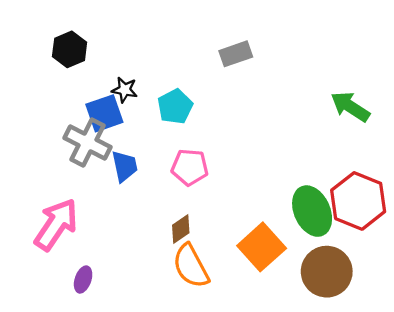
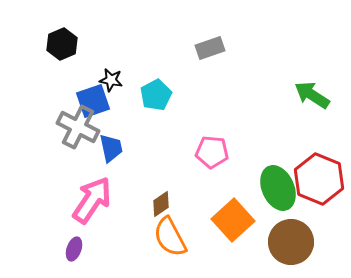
pink pentagon: (190, 167) -> (212, 152), moved
pink arrow: (56, 224) -> (92, 200), moved

